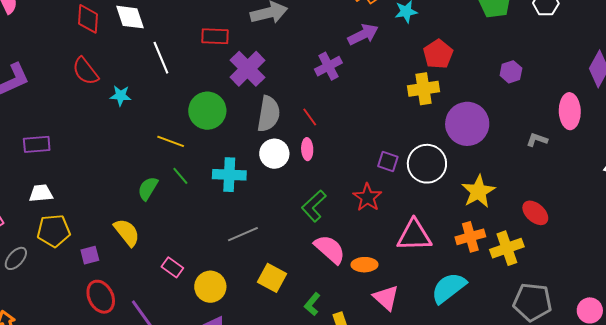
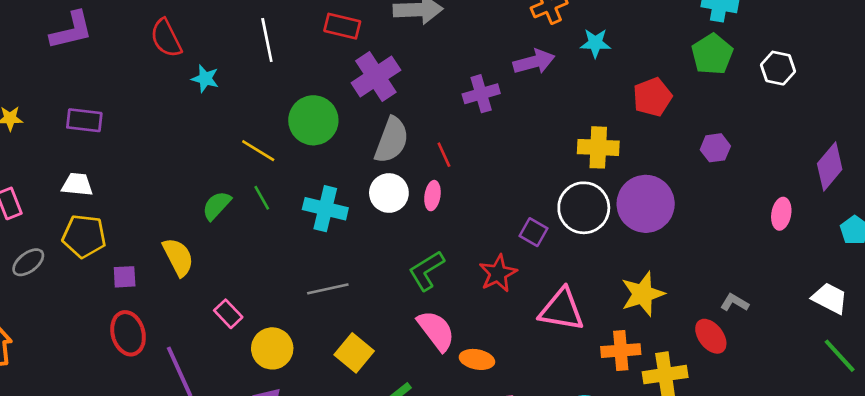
red pentagon: (438, 54) -> (652, 97), moved
pink ellipse: (570, 111) -> (781, 214), size x0.7
gray L-shape: (537, 140) -> (735, 303), moved
white circle: (427, 164) -> (584, 208), moved
pink triangle: (414, 235) -> (562, 310), moved

